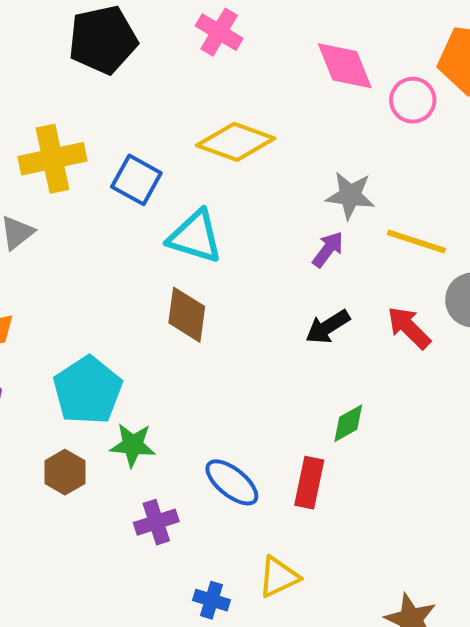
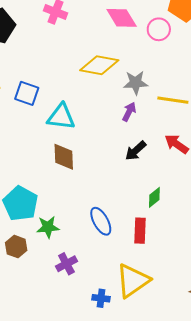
yellow diamond: (236, 142) -> (99, 65), moved
blue ellipse: (232, 482) -> (101, 221), moved, turned 32
yellow triangle: (279, 577) -> (133, 281), size x1.6

